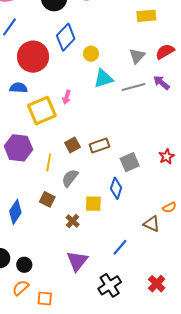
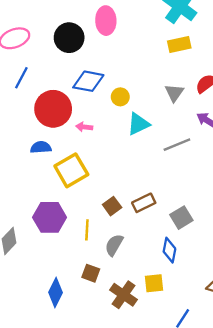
blue diamond: (66, 37) -> (88, 81), turned 64
gray line: (133, 87) -> (177, 145), moved
pink arrow: (67, 97) -> (84, 127), moved, turned 88
yellow square: (93, 204) -> (154, 283), moved
brown cross: (73, 221) -> (123, 295), size x1.6

